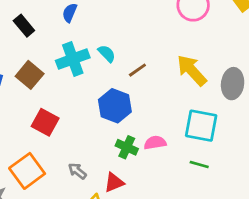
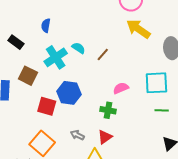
yellow arrow: (192, 70) -> (138, 29), moved
blue hexagon: (115, 106) -> (69, 93), moved
pink semicircle: (155, 143) -> (121, 88), moved

